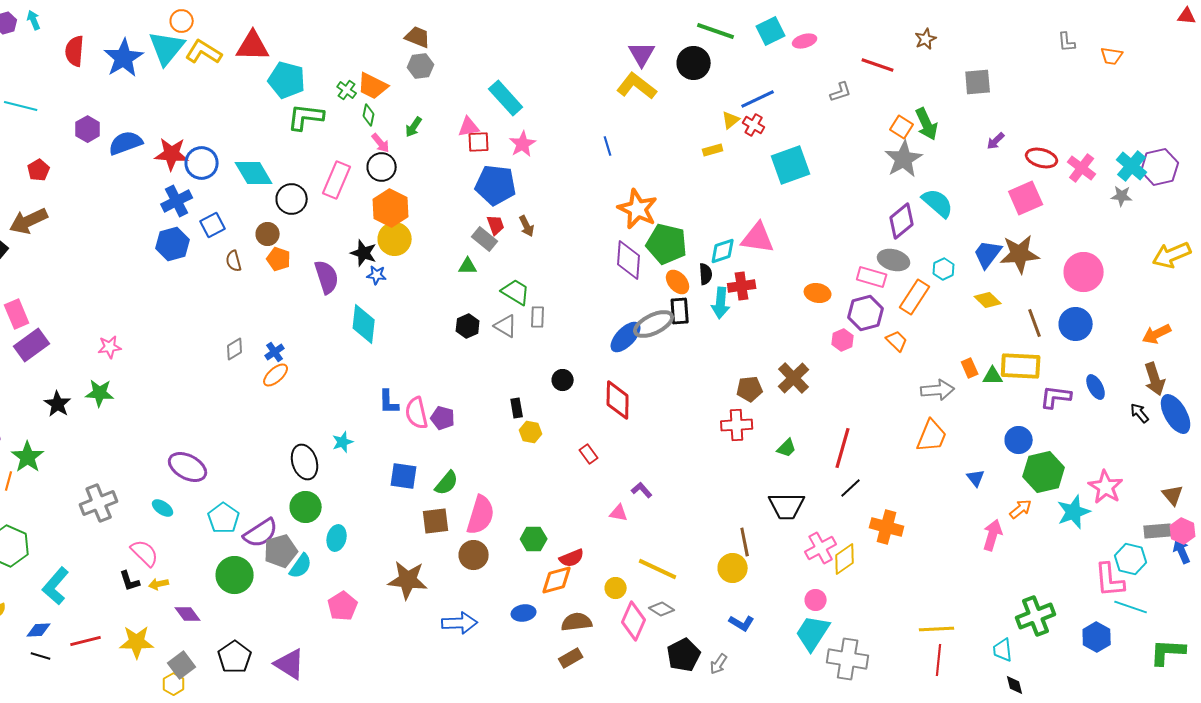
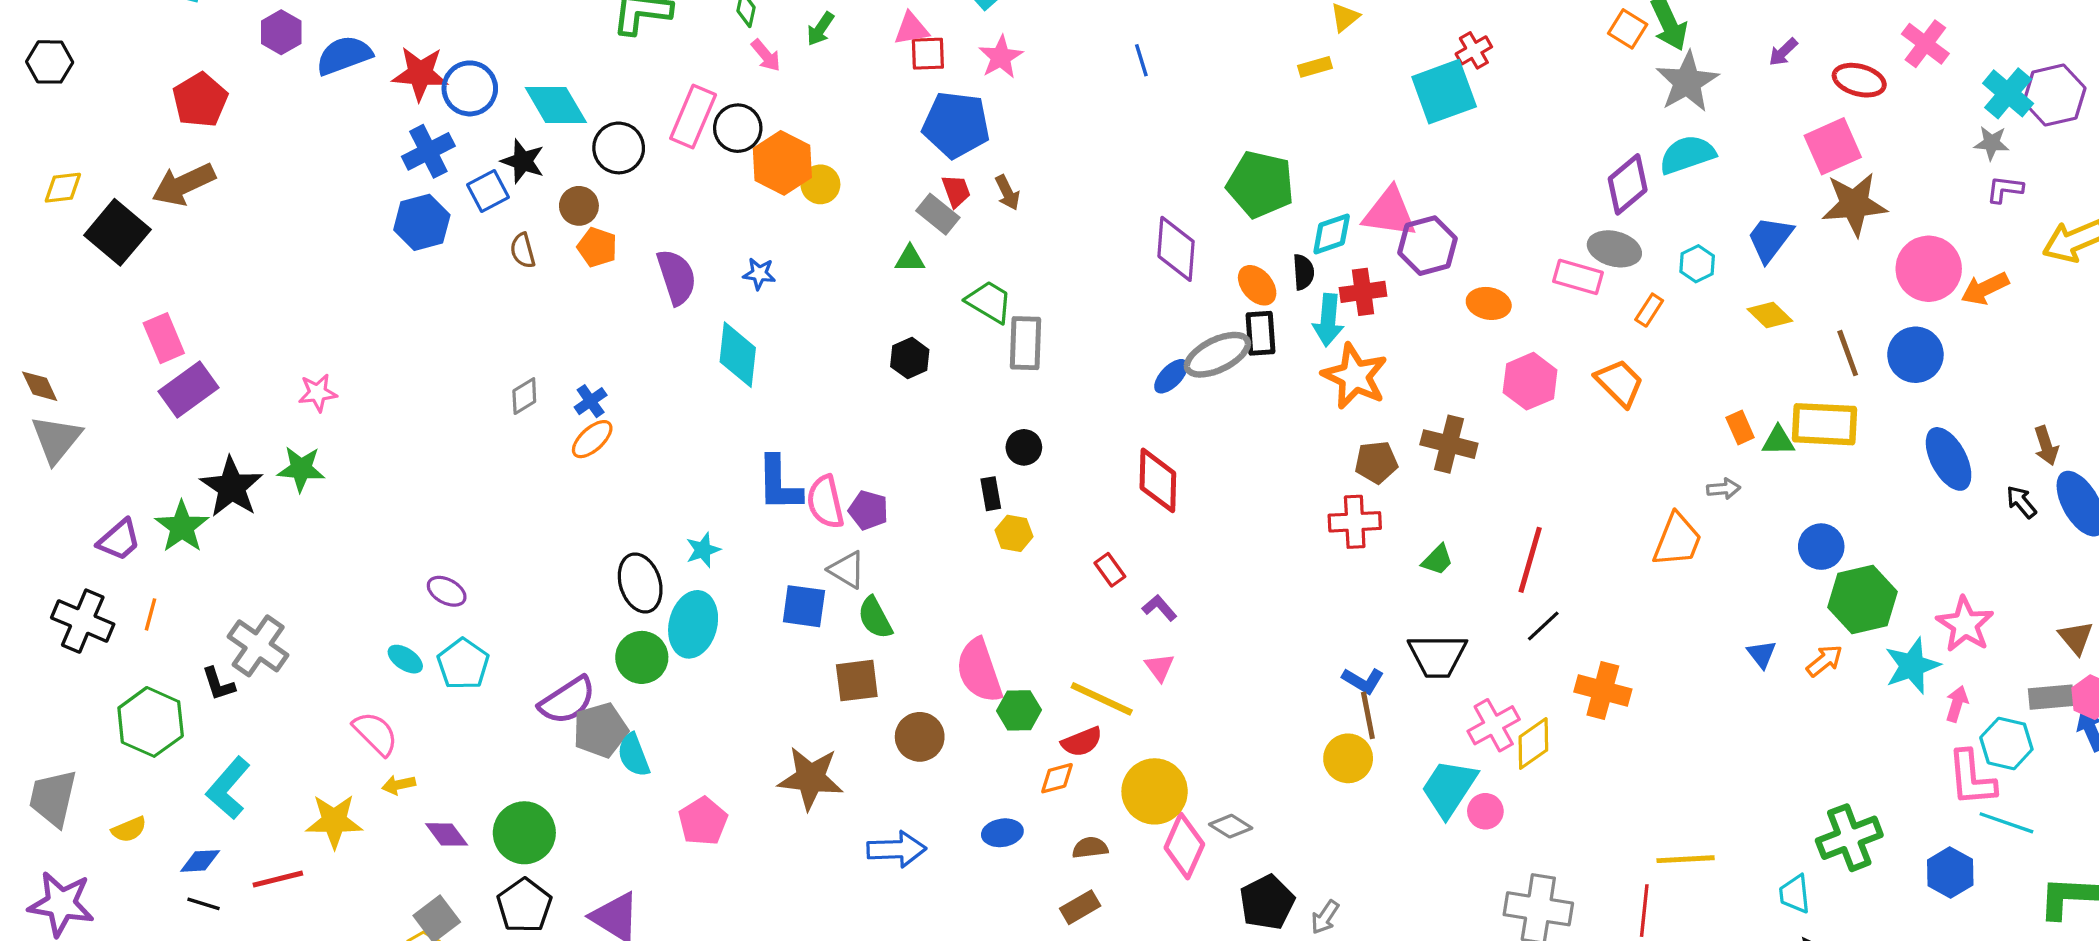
red cross: (754, 125) -> (1474, 50), moved, turned 30
gray star: (904, 159) -> (1687, 82), moved
black circle: (382, 167) -> (738, 128), moved
pink cross: (1082, 168) -> (1925, 44), moved
red pentagon: (39, 170) -> (200, 100), size x1.5
cyan semicircle: (938, 203) -> (1687, 155), turned -60
orange star: (638, 209) -> (1355, 376), moved
yellow circle: (395, 239) -> (820, 184), moved, size x0.7
green pentagon: (667, 244) -> (1260, 184), moved
black star: (364, 253) -> (523, 161), moved
brown star: (1020, 254) -> (1854, 204), moved
orange rectangle: (915, 297) -> (1649, 310), size x0.6
purple hexagon: (866, 313) -> (1427, 246), moved
gray rectangle: (538, 317) -> (1026, 343), size x1.5
gray triangle: (506, 326) -> (847, 570), moved
orange arrow: (1157, 334) -> (1985, 289), moved
blue ellipse: (626, 337) -> (1171, 376), size x0.7
pink hexagon: (843, 340) -> (1530, 381), size x1.5
orange trapezoid: (897, 341) -> (1619, 383), size x1.4
brown cross: (794, 378) -> (1449, 444), turned -32
brown arrow: (1155, 379) -> (2046, 446), size x0.7
black circle: (563, 380) -> (1024, 447), moved
blue ellipse: (1096, 387) -> (1949, 459), size x1.5
gray arrow: (938, 390) -> (1724, 489), moved, size x0.6
purple L-shape: (1056, 397) -> (2005, 189), moved, size x0.7
blue L-shape: (389, 402) -> (779, 484), size x1.4
black star: (58, 404) -> (232, 487), size x1.4
green star: (28, 457) -> (182, 527), moved
purple ellipse: (188, 467) -> (447, 591), size x0.6
blue triangle: (976, 478) -> (1762, 654), moved
green semicircle: (447, 483) -> (875, 618), turned 112
purple L-shape: (642, 490) -> (1160, 608), moved
gray cross: (99, 503) -> (258, 646), moved, turned -33
pink triangle: (619, 513) -> (1160, 667), turned 42
pink semicircle: (481, 515) -> (979, 671), moved, turned 144
cyan pentagon: (224, 518) -> (463, 664), moved
pink arrow: (993, 535) -> (1957, 704), moved, size x0.7
cyan ellipse: (337, 538) -> (693, 624), moved, size x1.5
cyan semicircle: (301, 566) -> (634, 755), turned 124
yellow line: (658, 569) -> (1102, 699), moved
green circle: (235, 575) -> (524, 833), moved
orange diamond: (557, 580) -> (1057, 778), size x0.7
black L-shape: (130, 581) -> (218, 684), moved
yellow circle: (616, 588) -> (1155, 791), size x1.8
brown semicircle: (577, 622) -> (1090, 848), size x0.7
blue L-shape: (742, 623) -> (1363, 681), moved
cyan trapezoid: (813, 633) -> (1449, 788), moved
yellow star: (137, 642) -> (334, 821), moved
red line: (939, 660) -> (1644, 911), moved

